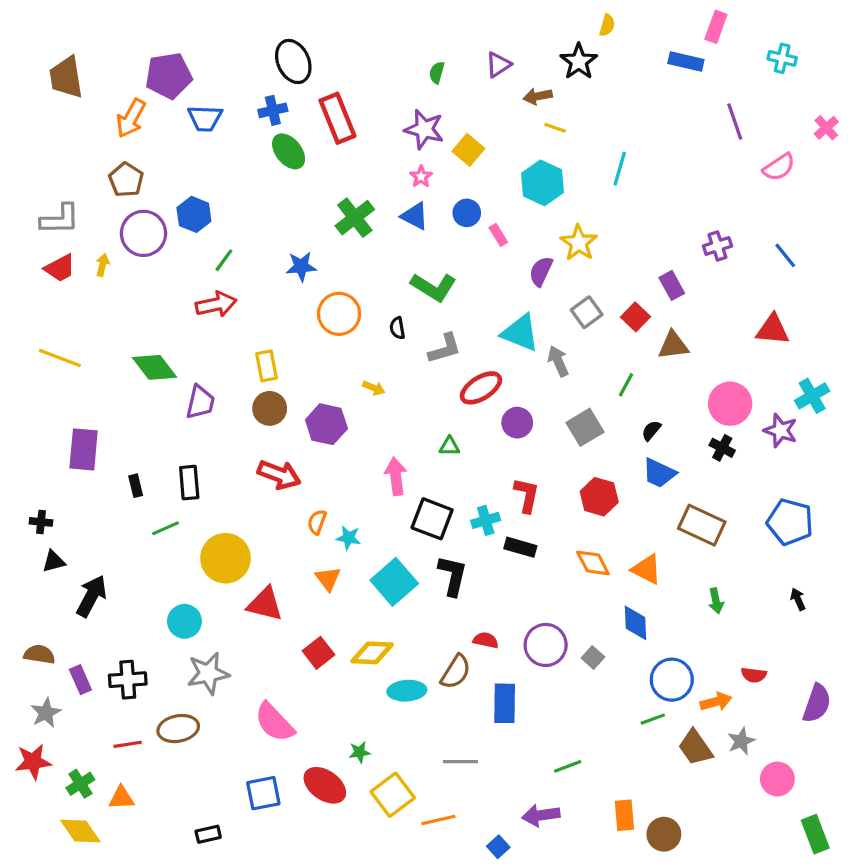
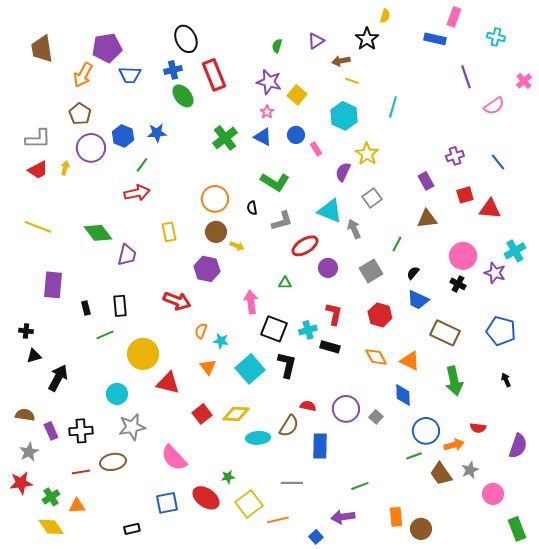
blue star: (301, 266) -> (157, 133), moved
red square: (635, 317) -> (465, 195), moved, turned 30
brown circle: (270, 408) -> (216, 232), moved
green arrow: (716, 601) -> (454, 381), size x1.8

